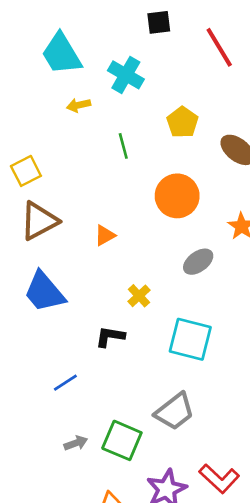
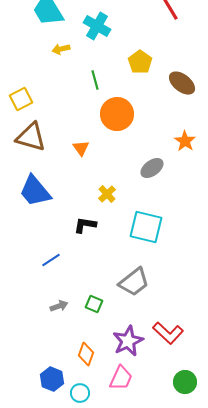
orange circle: (177, 196) -> (117, 114), moved
brown triangle: (39, 221) -> (31, 137), turned 44
orange triangle: (105, 235) -> (81, 148), turned -36
green square: (122, 440) -> (94, 304), size x0.6

